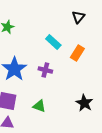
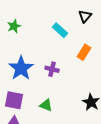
cyan rectangle: (53, 42) -> (60, 30), moved

